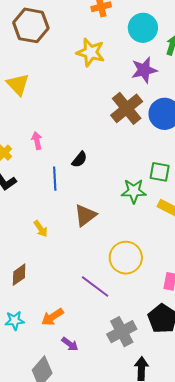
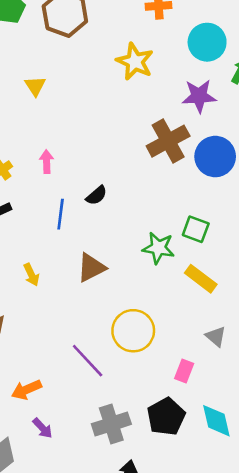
yellow triangle: (18, 84) -> (35, 86), size x0.7

